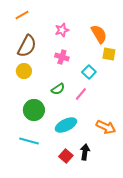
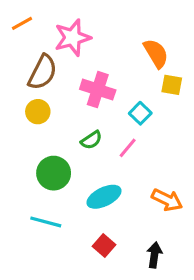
orange line: (22, 15) -> (22, 23), moved
pink star: (62, 30) -> (72, 38), moved, size x1.6
pink cross: (62, 57) -> (98, 90), size x1.5
black arrow: (85, 152) -> (154, 255), moved

